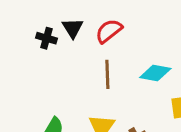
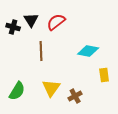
brown line: (107, 74) -> (41, 51), moved

